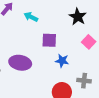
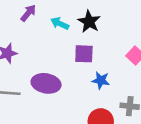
black star: (78, 17) -> (89, 22), moved

